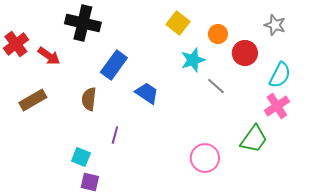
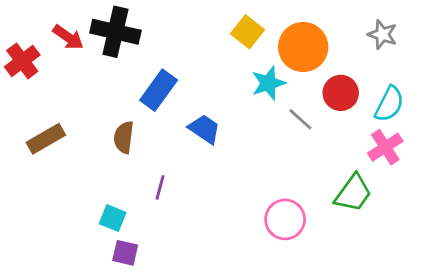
orange circle: (218, 34) -> (303, 47), size x1.8
red circle: (245, 53) -> (341, 93), moved
red arrow: (49, 56) -> (68, 37), moved

